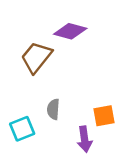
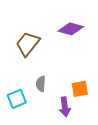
purple diamond: (70, 31) -> (71, 29), moved

